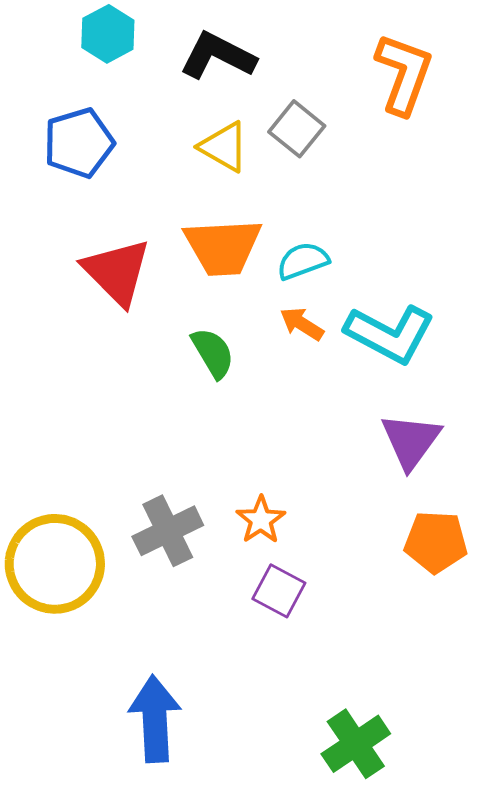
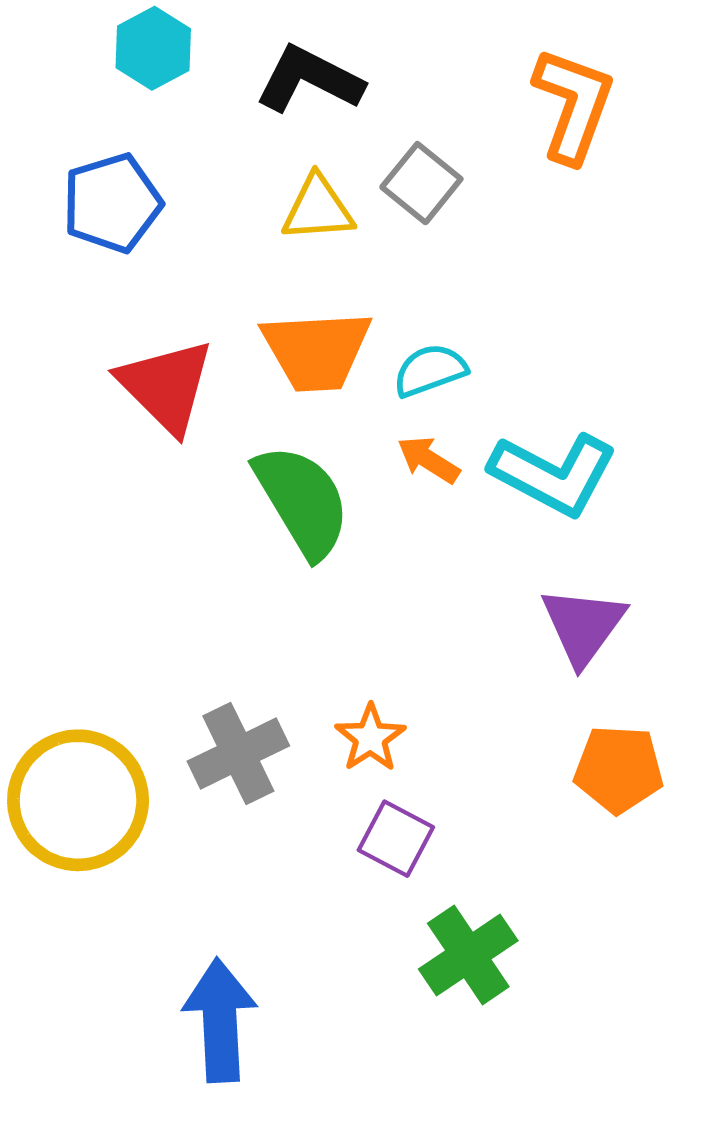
yellow triangle: (224, 147) -> (318, 209), turned -34
green semicircle: (213, 353) -> (302, 501), size x1.6
green cross: (356, 744) -> (468, 955), moved

